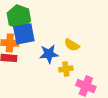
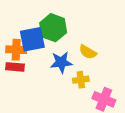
green hexagon: (19, 17) -> (53, 28), moved

